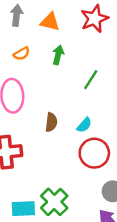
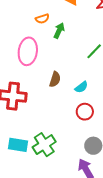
green arrow: (58, 55) -> (59, 31), moved
red circle: (94, 153) -> (85, 112), size x0.7

